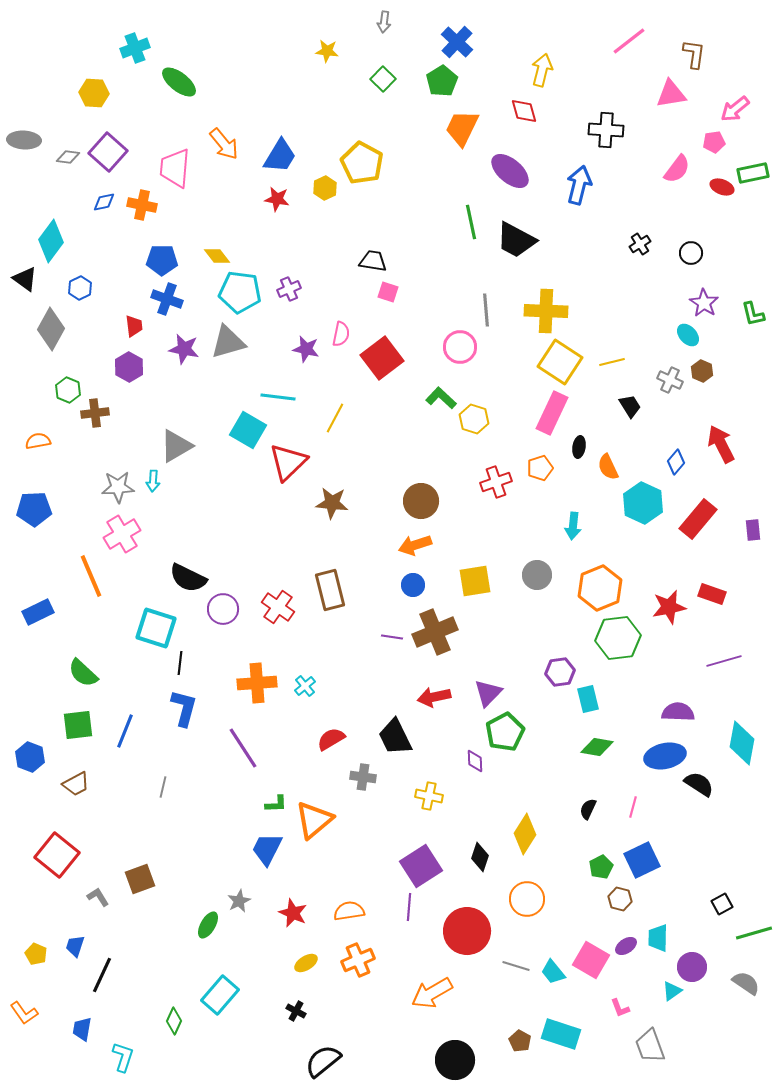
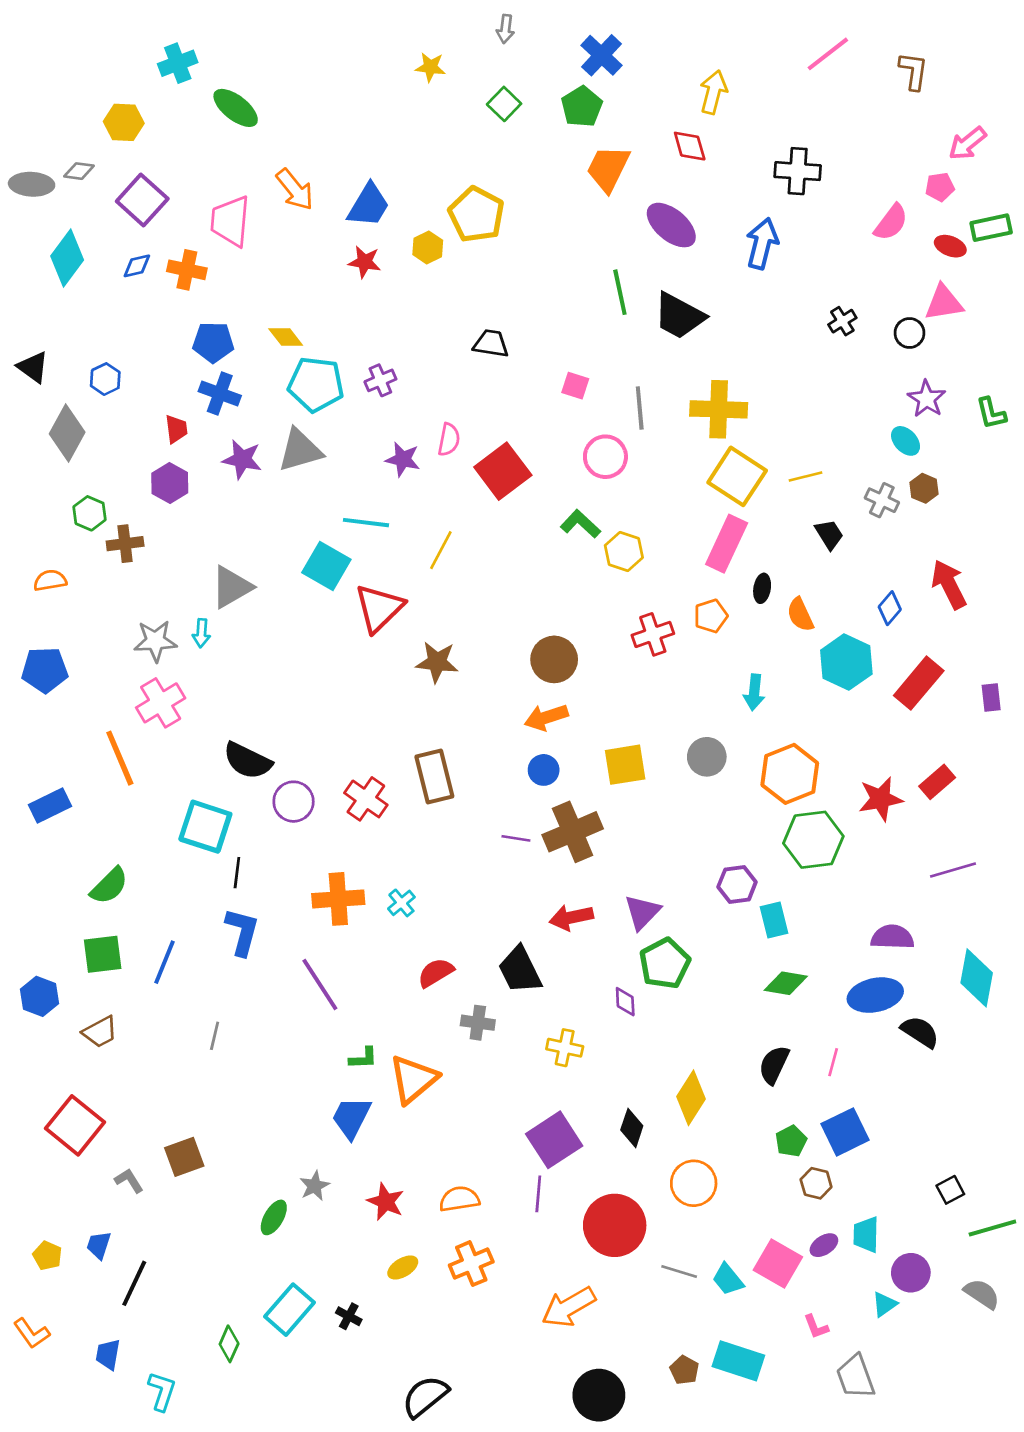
pink triangle: (671, 94) -> (944, 303), moved
gray diamond: (68, 157) -> (79, 171), moved
cyan diamond: (51, 241) -> (67, 258), moved
pink square: (388, 292) -> (575, 386), moved
red rectangle: (712, 594) -> (937, 782), turned -60
green semicircle: (83, 673) -> (109, 886), turned -88
black semicircle: (588, 809) -> (774, 1065), size x1.4
black cross: (296, 1011) -> (349, 1316), moved

